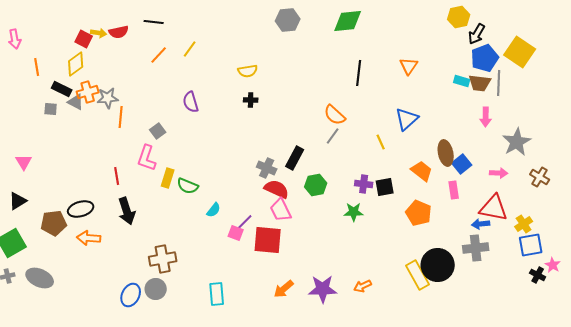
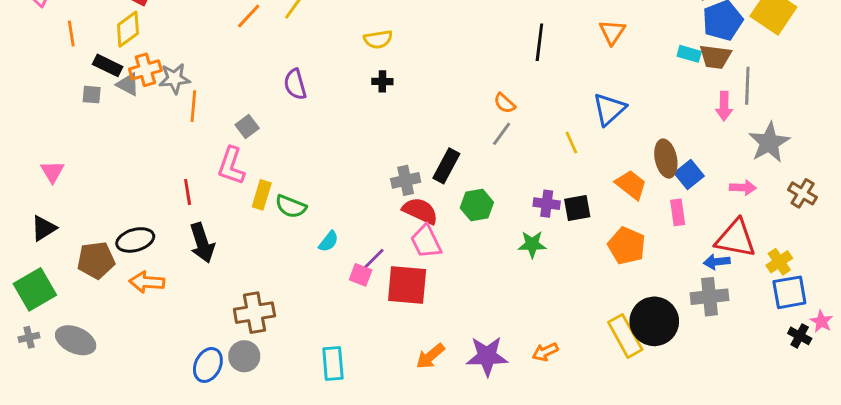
gray line: (499, 83) -> (747, 86), moved
orange semicircle: (335, 115) -> (505, 103), size x0.7
gray cross: (267, 168) -> (406, 180), turned -36

